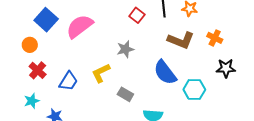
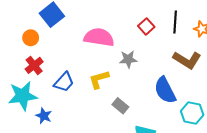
pink semicircle: (80, 26) -> (99, 37), moved, turned 36
cyan star: (32, 101) -> (23, 96), size x1.8

